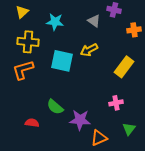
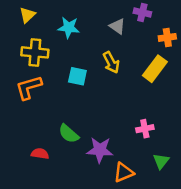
yellow arrow: (89, 50) -> (111, 62), turned -90
cyan square: (62, 61) -> (77, 76), size x0.7
yellow rectangle: (124, 67) -> (155, 69), moved

